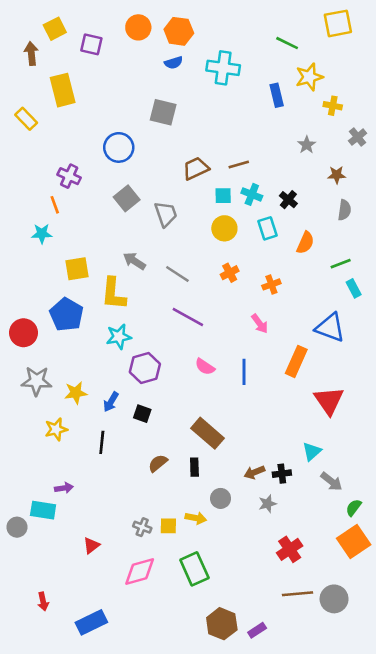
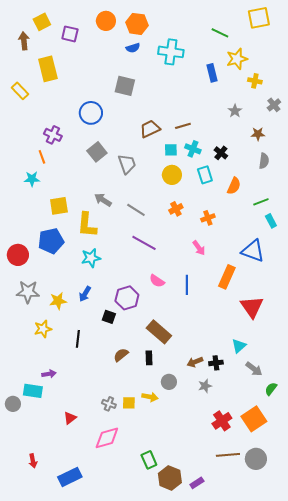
blue pentagon: (67, 314) -> (51, 241), turned 30
purple hexagon: (145, 368) -> (127, 298), moved
blue arrow: (111, 402) -> (85, 294), moved
orange square: (354, 541) -> (254, 419), moved
green rectangle: (194, 569) -> (149, 460), moved, size x0.7

